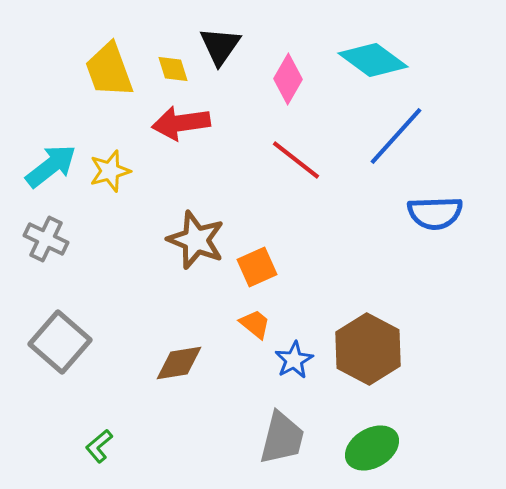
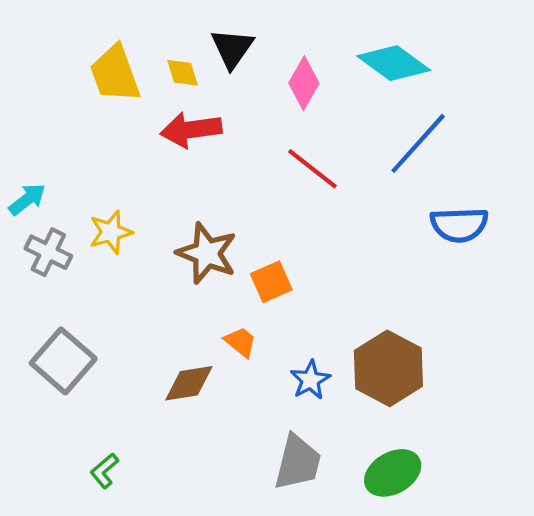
cyan arrow: (51, 166) -> (27, 199), moved, size x0.7
yellow star: (110, 171) -> (111, 232), moved
orange trapezoid: (255, 324) -> (241, 342), moved

